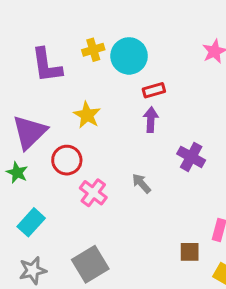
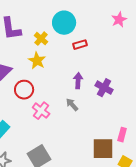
yellow cross: (93, 50) -> (41, 39), moved, turned -32
purple arrow: (151, 120) -> (78, 81), moved
brown square: (190, 252) -> (103, 149), size x1.6

